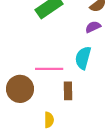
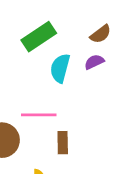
cyan semicircle: (83, 58) -> (60, 68), moved

